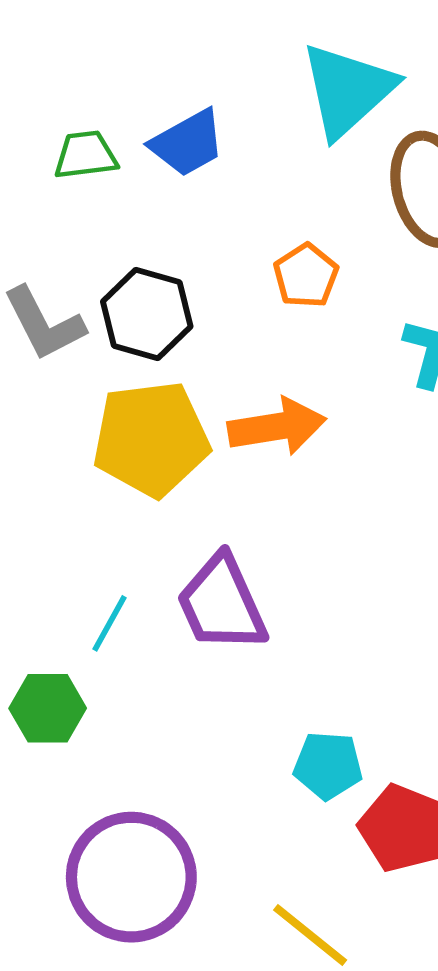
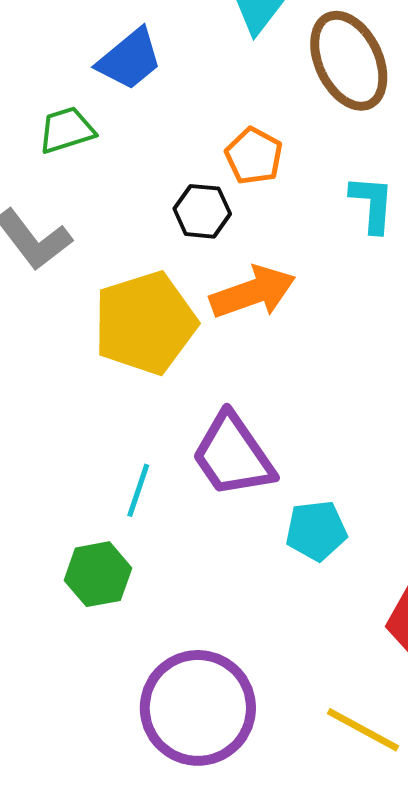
green trapezoid: (86, 155) -> (67, 130), moved
black hexagon: (147, 314) -> (202, 211), moved, size x0.7
cyan pentagon: (328, 765) -> (316, 531), moved

